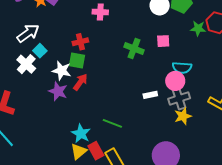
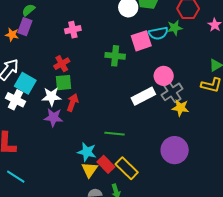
green star: (198, 28) -> (175, 28), moved
pink square: (163, 41) -> (141, 41), size x1.5
cyan square: (40, 51) -> (25, 83), size x1.5
cyan semicircle: (182, 68) -> (158, 33), moved
white rectangle: (150, 95) -> (143, 96), size x1.6
yellow star: (183, 116) -> (180, 108), turned -30

